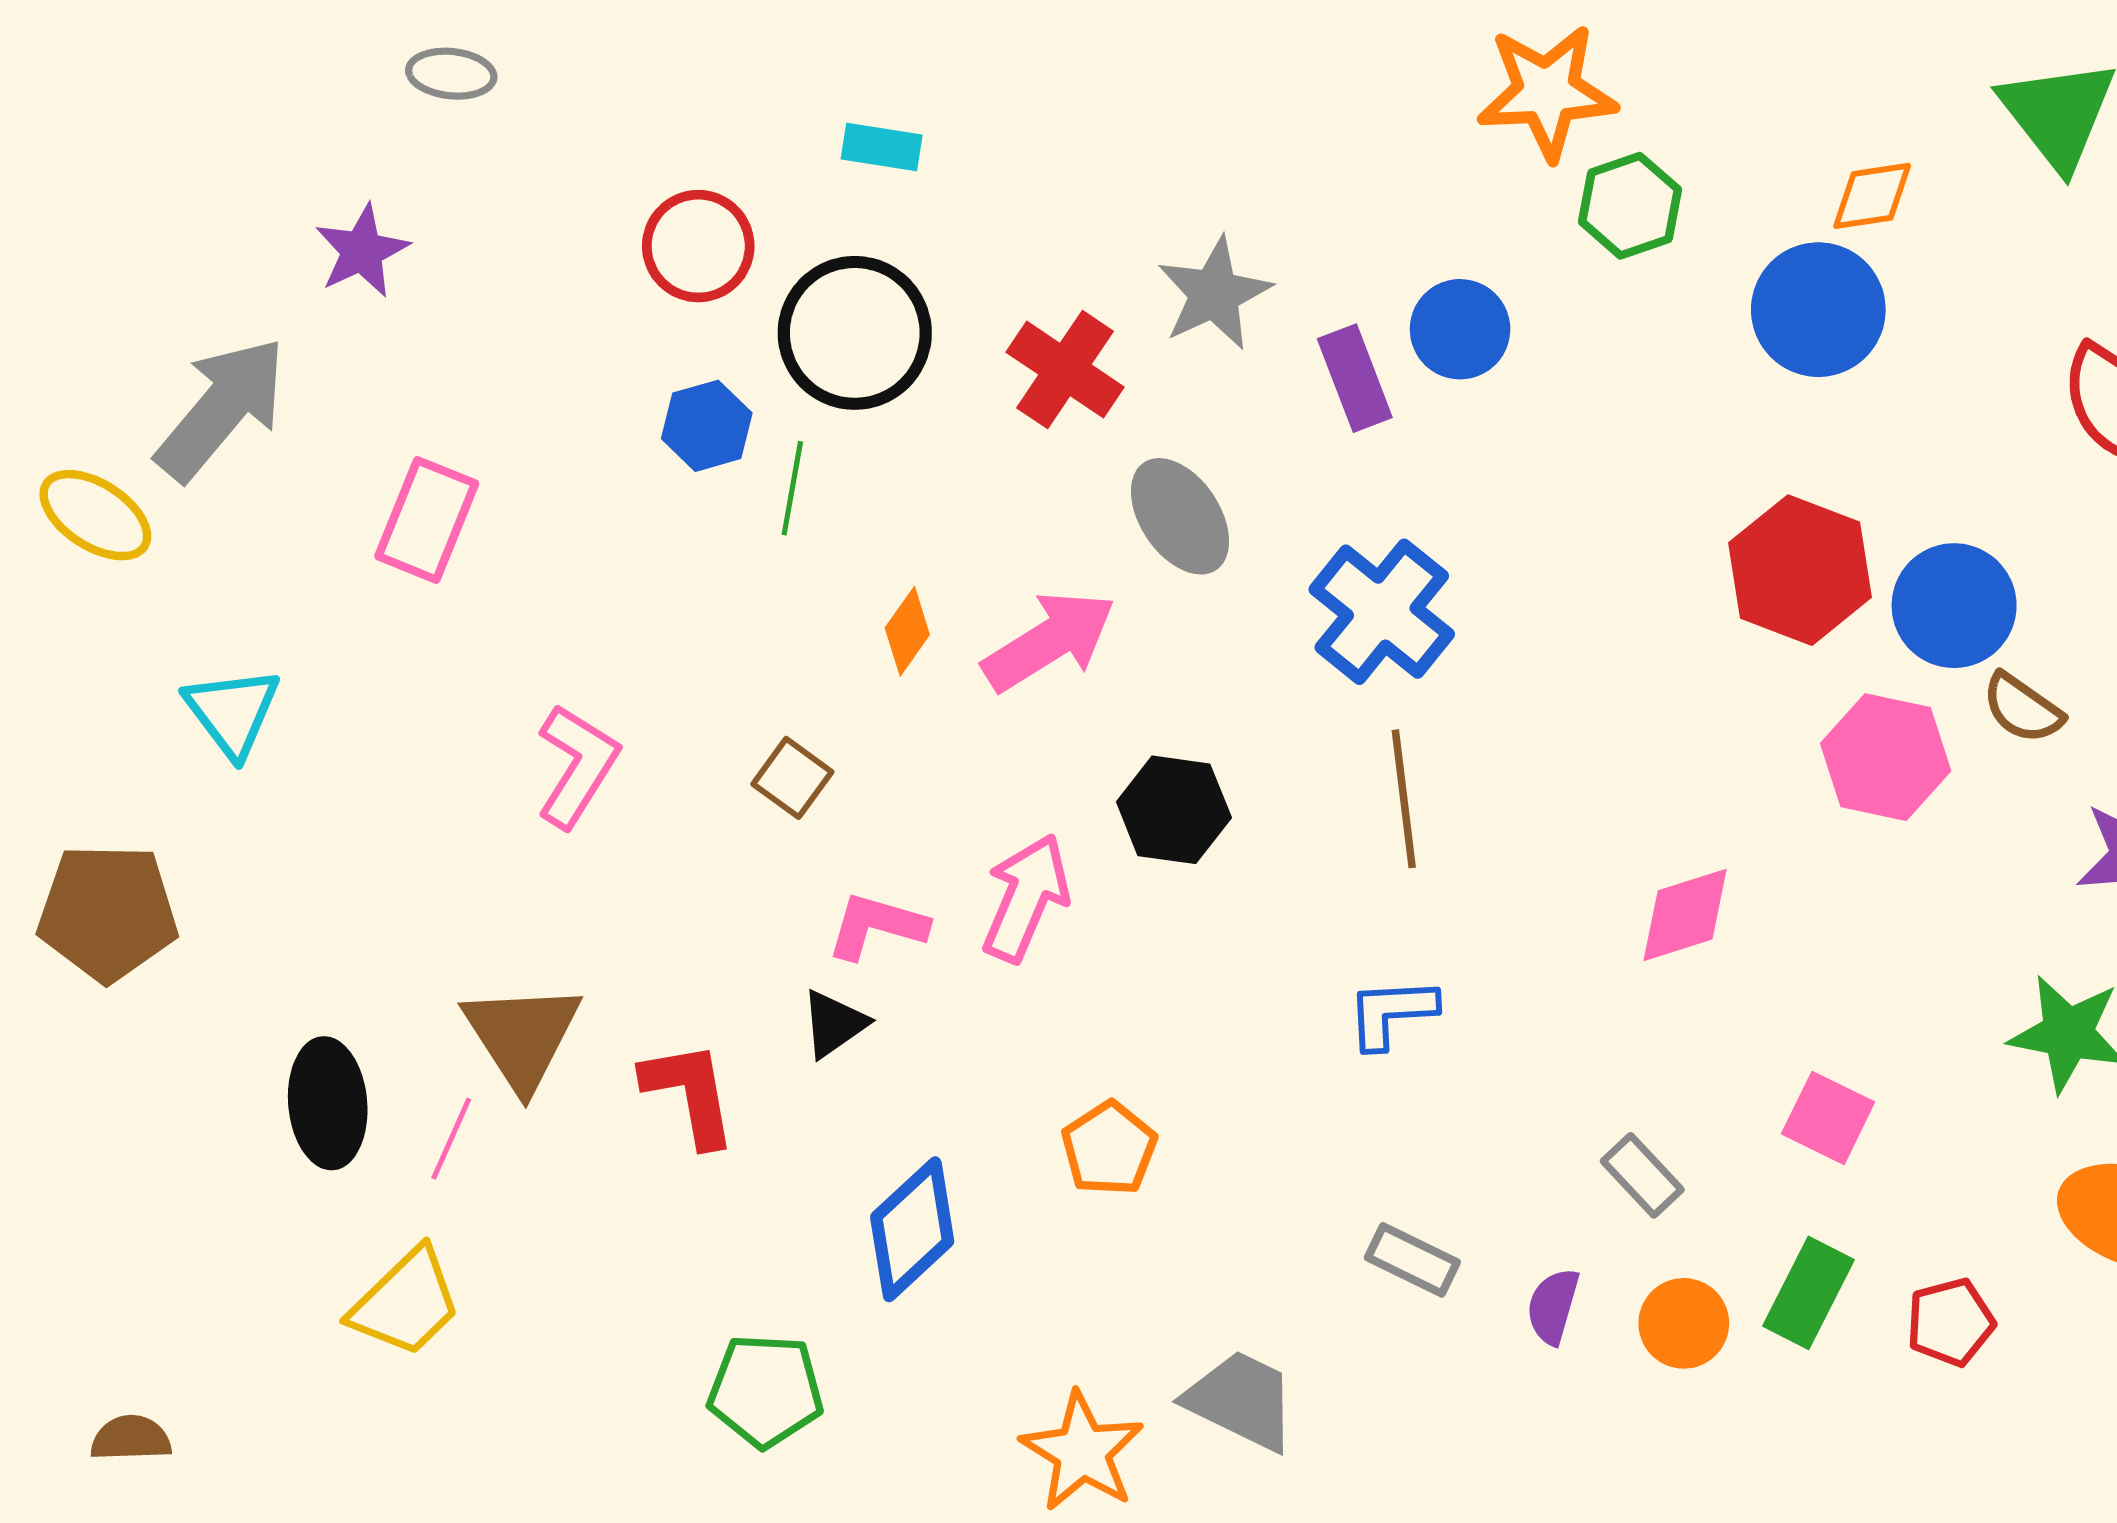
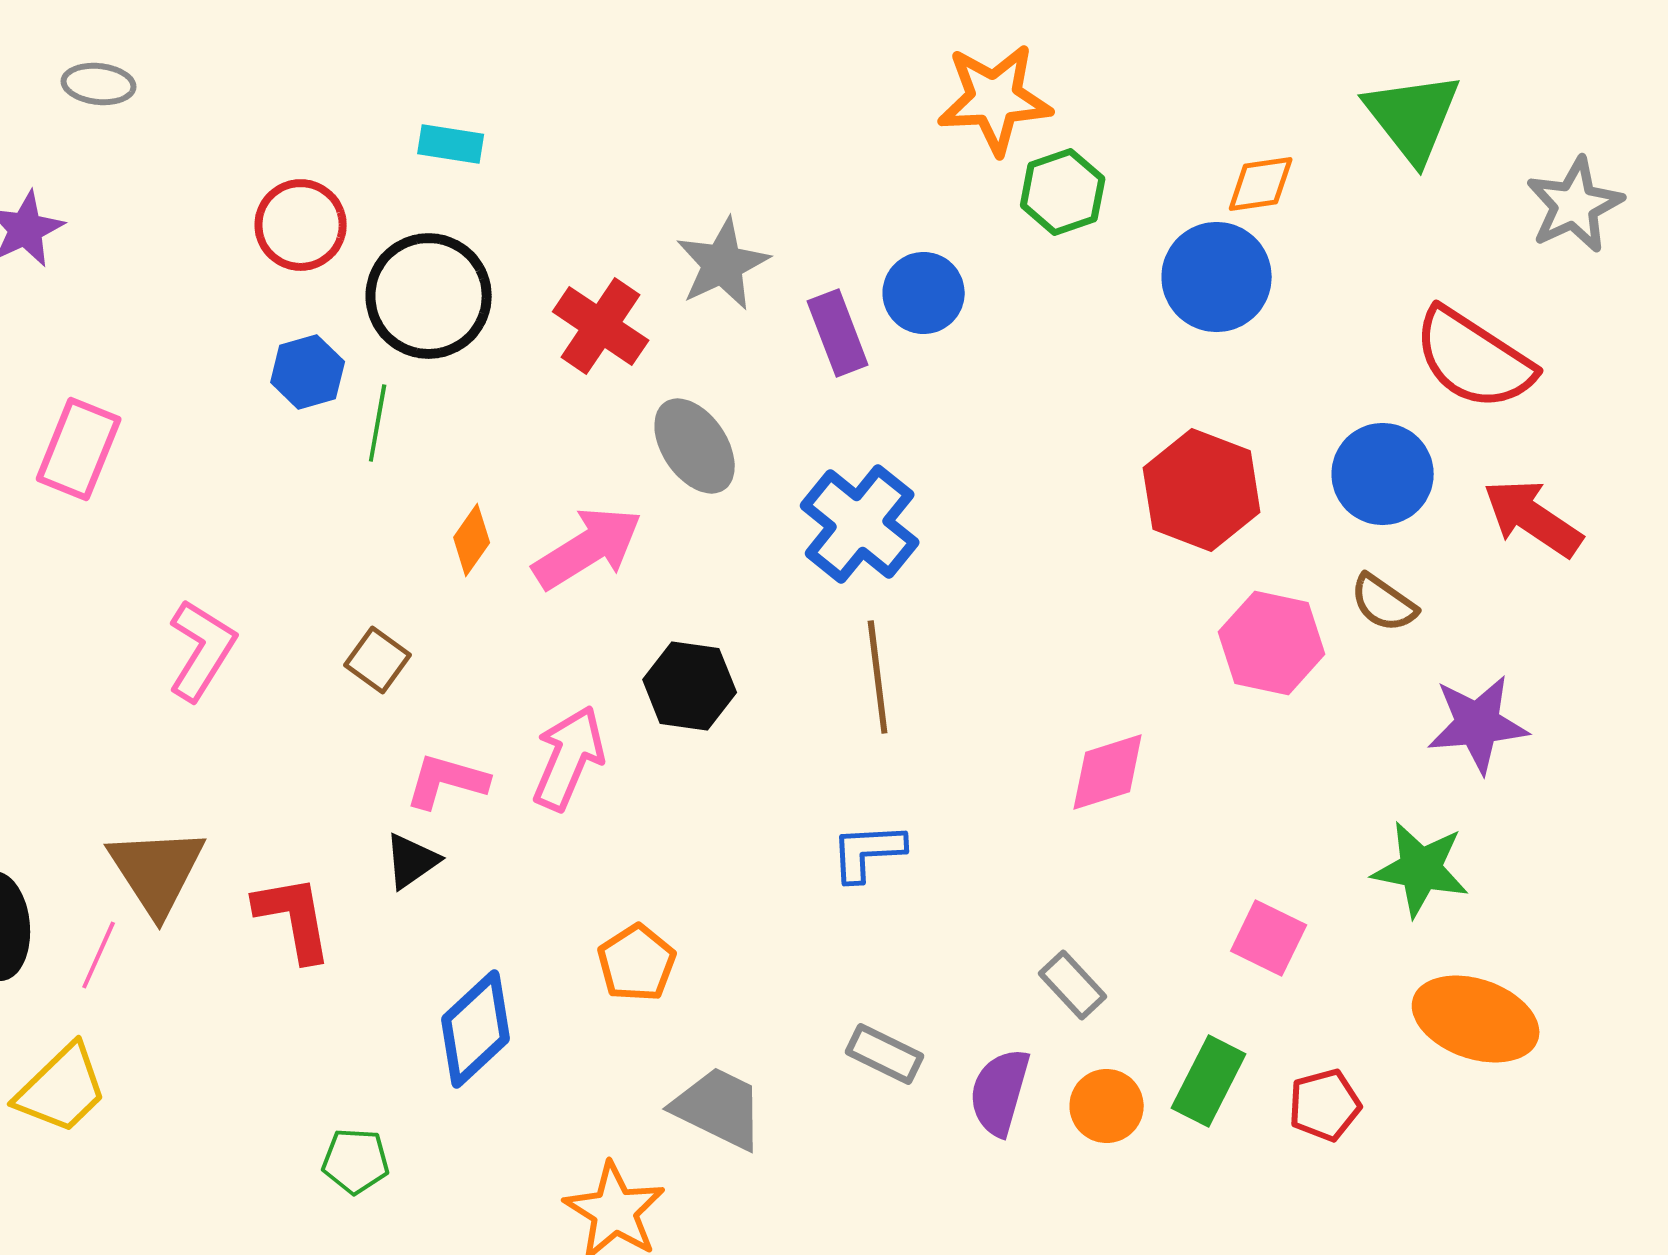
blue circle: (1954, 606) -> (1383, 474), moved
pink square: (1828, 1118) -> (1269, 938), moved
purple semicircle: (1553, 1306) -> (1000, 1092), size x1.4
green pentagon: (765, 1391) -> (356, 1161), size x0.7
gray trapezoid: (1241, 1400) -> (719, 1108), moved

